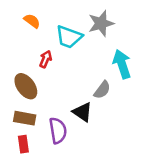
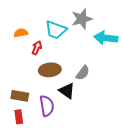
orange semicircle: (32, 21) -> (21, 33), moved, turned -48
cyan arrow: (122, 64) -> (106, 38), moved, turned -65
brown ellipse: (26, 86) -> (50, 70), moved, turned -60

